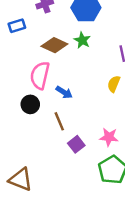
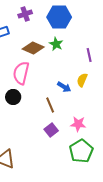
blue arrow: (64, 92) -> (64, 87), moved
brown line: (59, 121) -> (50, 105), moved

